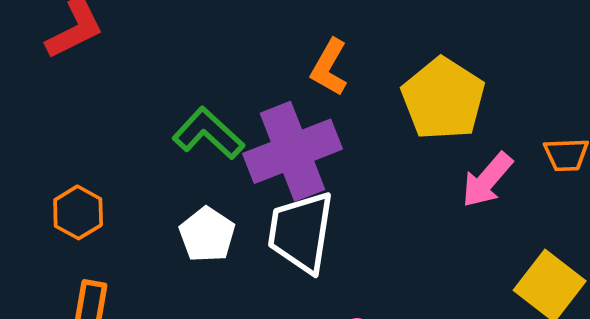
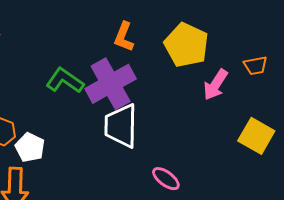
white pentagon: (207, 235) -> (30, 147), moved

